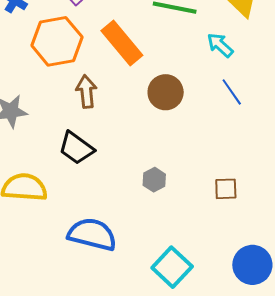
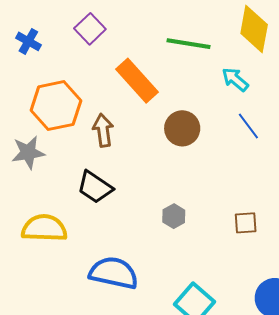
orange hexagon: (57, 41) -> (56, 106), moved

